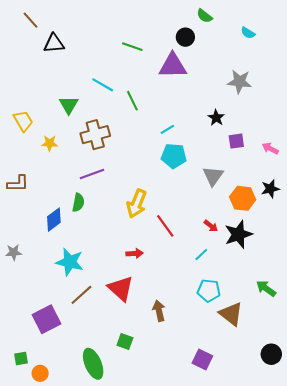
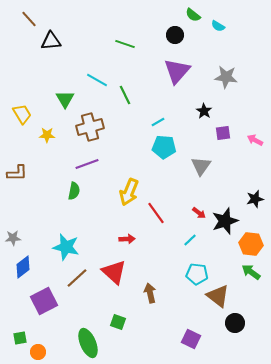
cyan semicircle: (248, 33) -> (218, 26), moved
purple triangle: (173, 66) -> (177, 71), moved, turned -48
black star: (270, 189) -> (255, 199), moved
orange hexagon: (243, 198) -> (251, 244), moved
blue diamond: (54, 220) -> (23, 267), moved
black circle: (271, 354) -> (235, 323), moved

